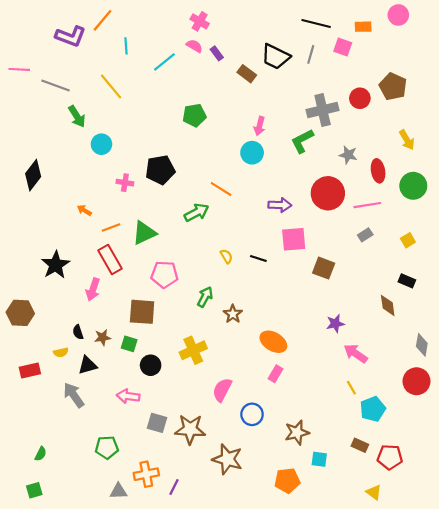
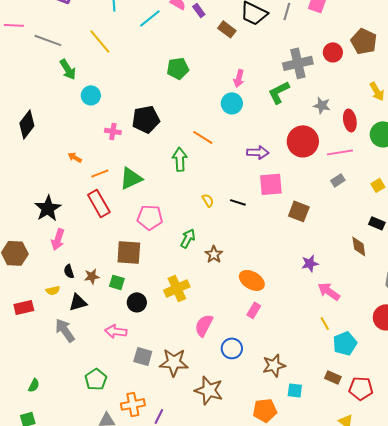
green arrow: (196, 213) -> (180, 159), turned -65
pink arrow: (93, 289) -> (58, 239), moved
green pentagon: (107, 447) -> (96, 379), turned -30

